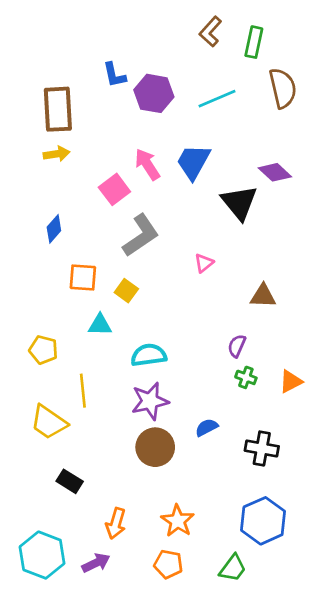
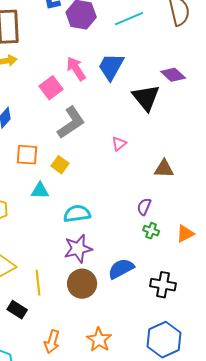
yellow line: (83, 391) -> (38, 283), moved
blue semicircle: (206, 427) -> (121, 269), size x1.5

